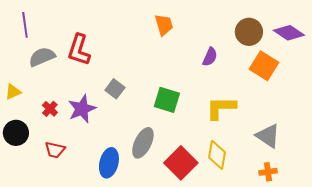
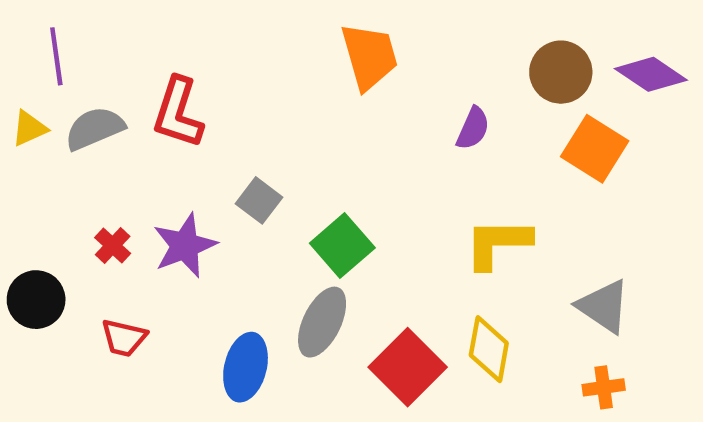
orange trapezoid: (164, 25) -> (369, 56), size x1.4
yellow triangle: (13, 92) -> (29, 128), moved
green square: (167, 100) -> (342, 246), moved, turned 32

